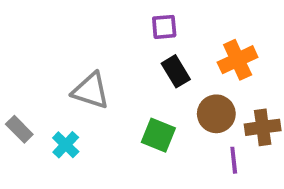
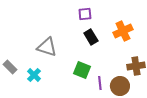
brown circle: (216, 114) -> (120, 86), moved
purple line: (234, 160) -> (100, 83), moved

